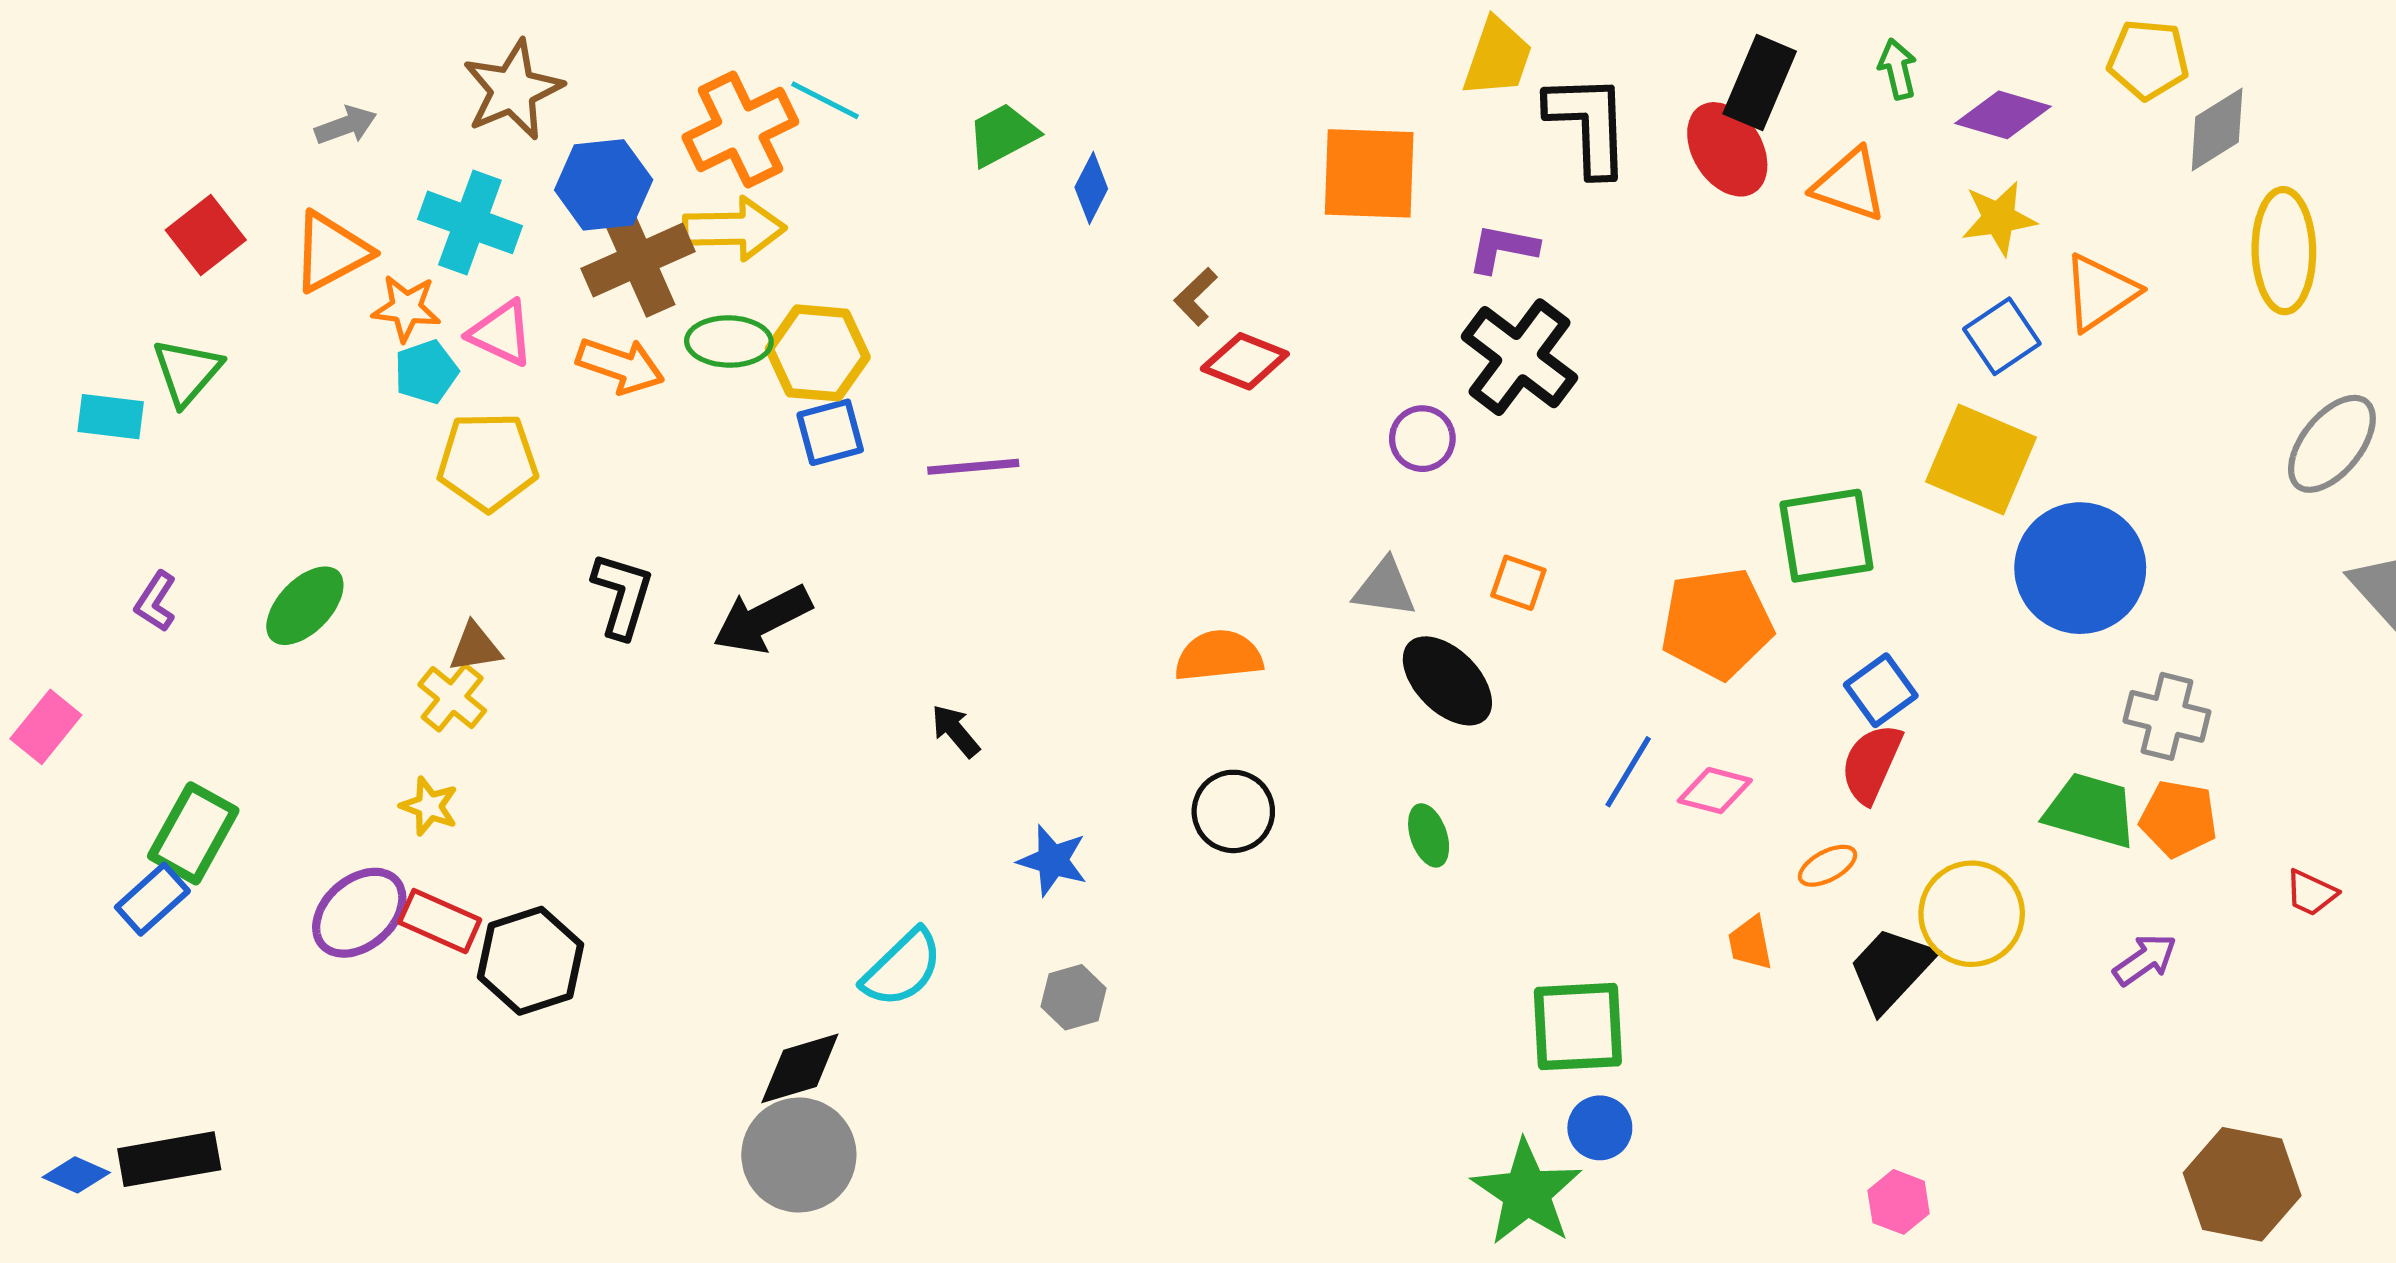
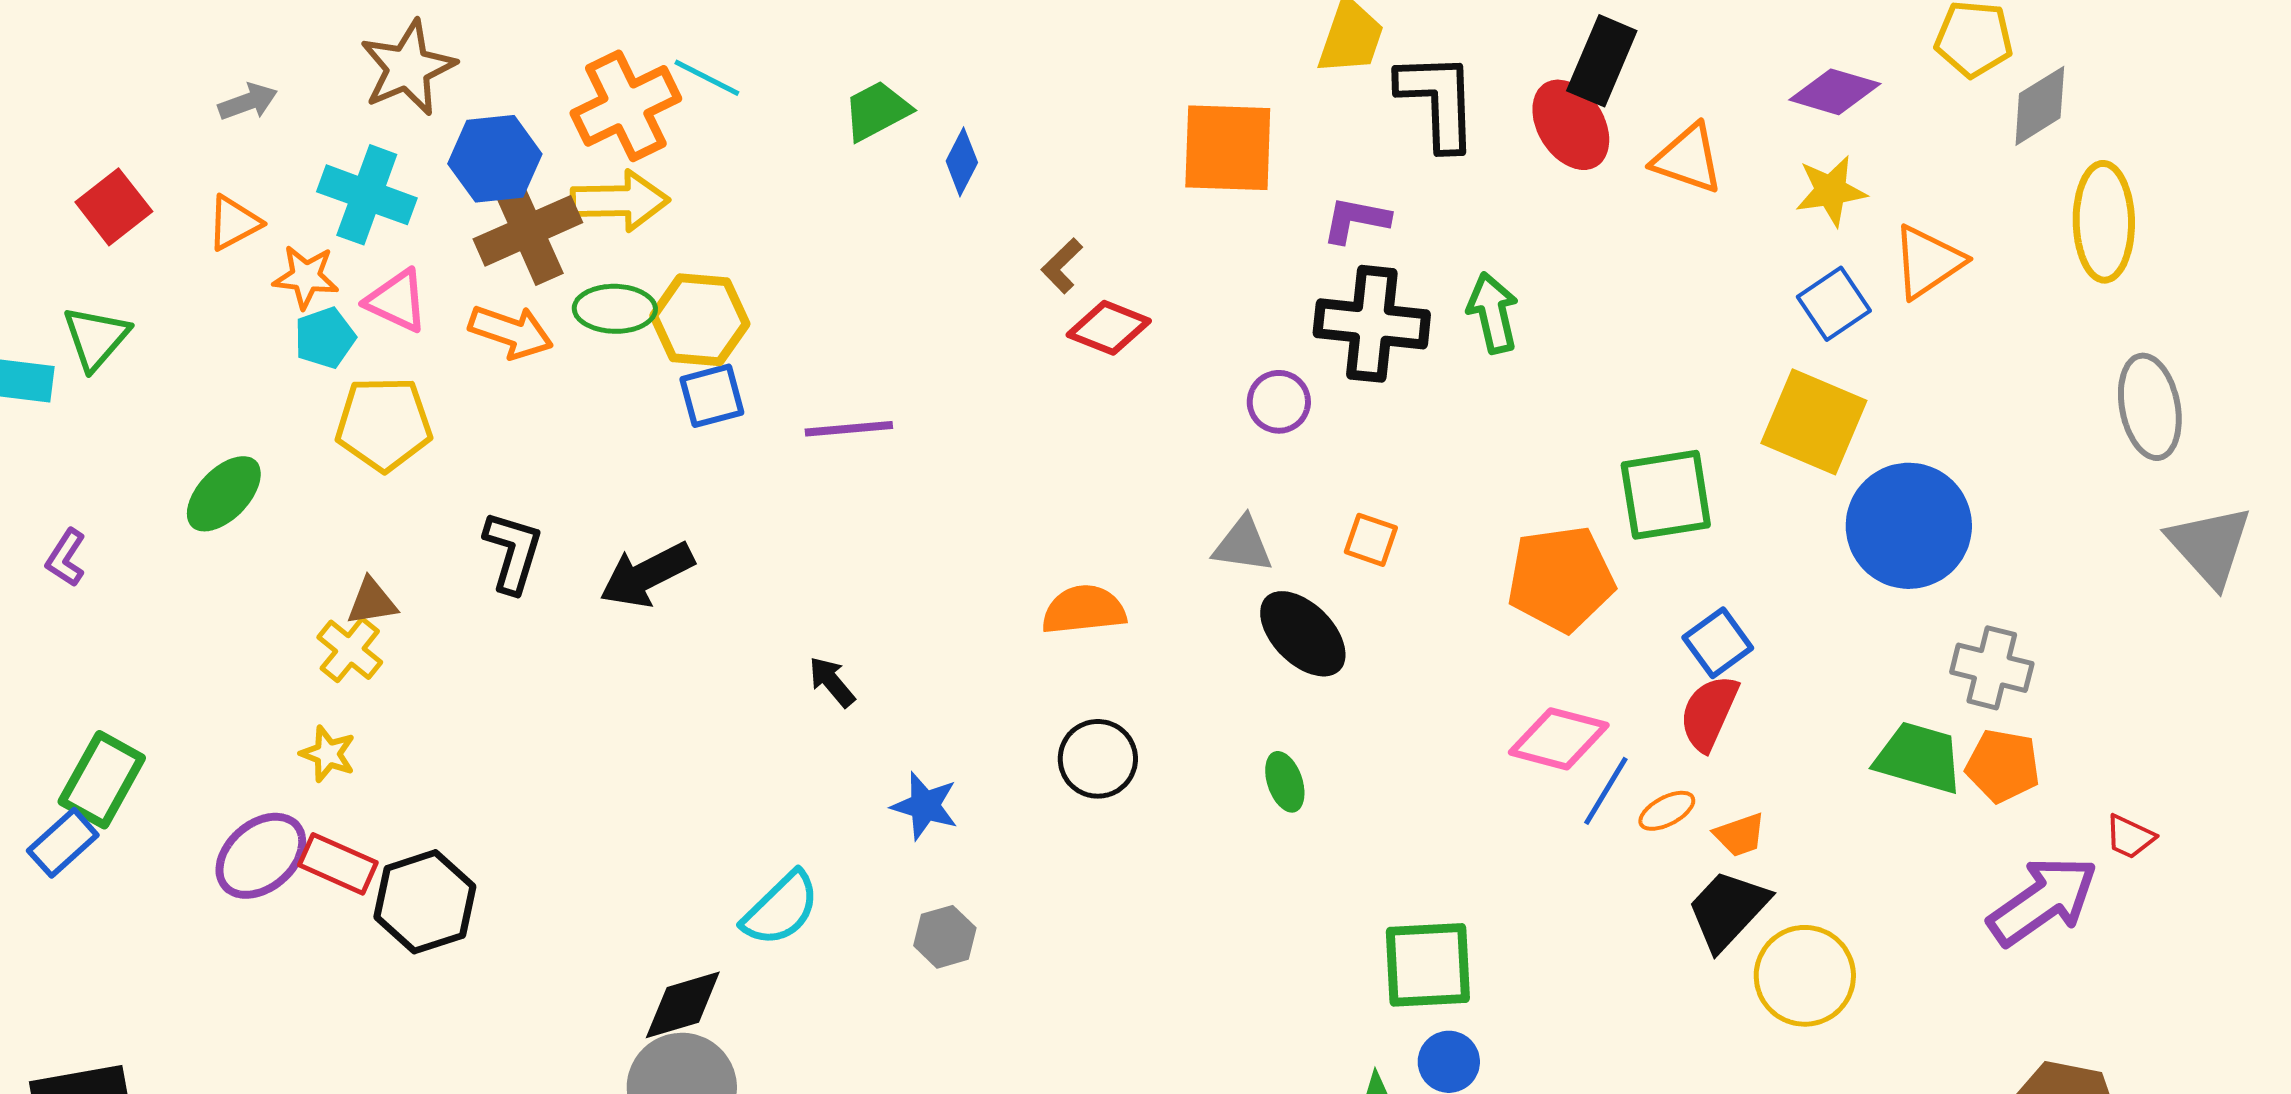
green arrow: (1897, 69) -> (1493, 313), moved, size x1.4
orange triangle: (331, 252) -> (234, 223), size x0.7
black cross: (1519, 357) -> (1372, 324), turned -31
gray ellipse: (2332, 444) -> (2150, 407), turned -50
green ellipse: (305, 606) -> (224, 494), moved
blue line: (1628, 772) -> (1606, 791), moved
pink diamond: (1715, 791) -> (1559, 739), size x1.4
yellow circle: (1972, 914) -> (1805, 976), moved
orange trapezoid: (1750, 943) -> (1740, 835), moved, turned -98
purple arrow: (2145, 960) -> (2043, 901), moved, size x1.8

